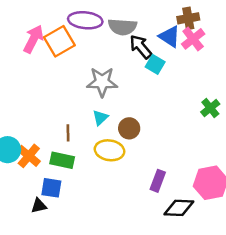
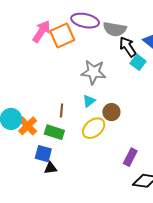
yellow ellipse: (109, 150) -> (94, 128), turned -55
black triangle: (39, 206) -> (51, 168), moved

